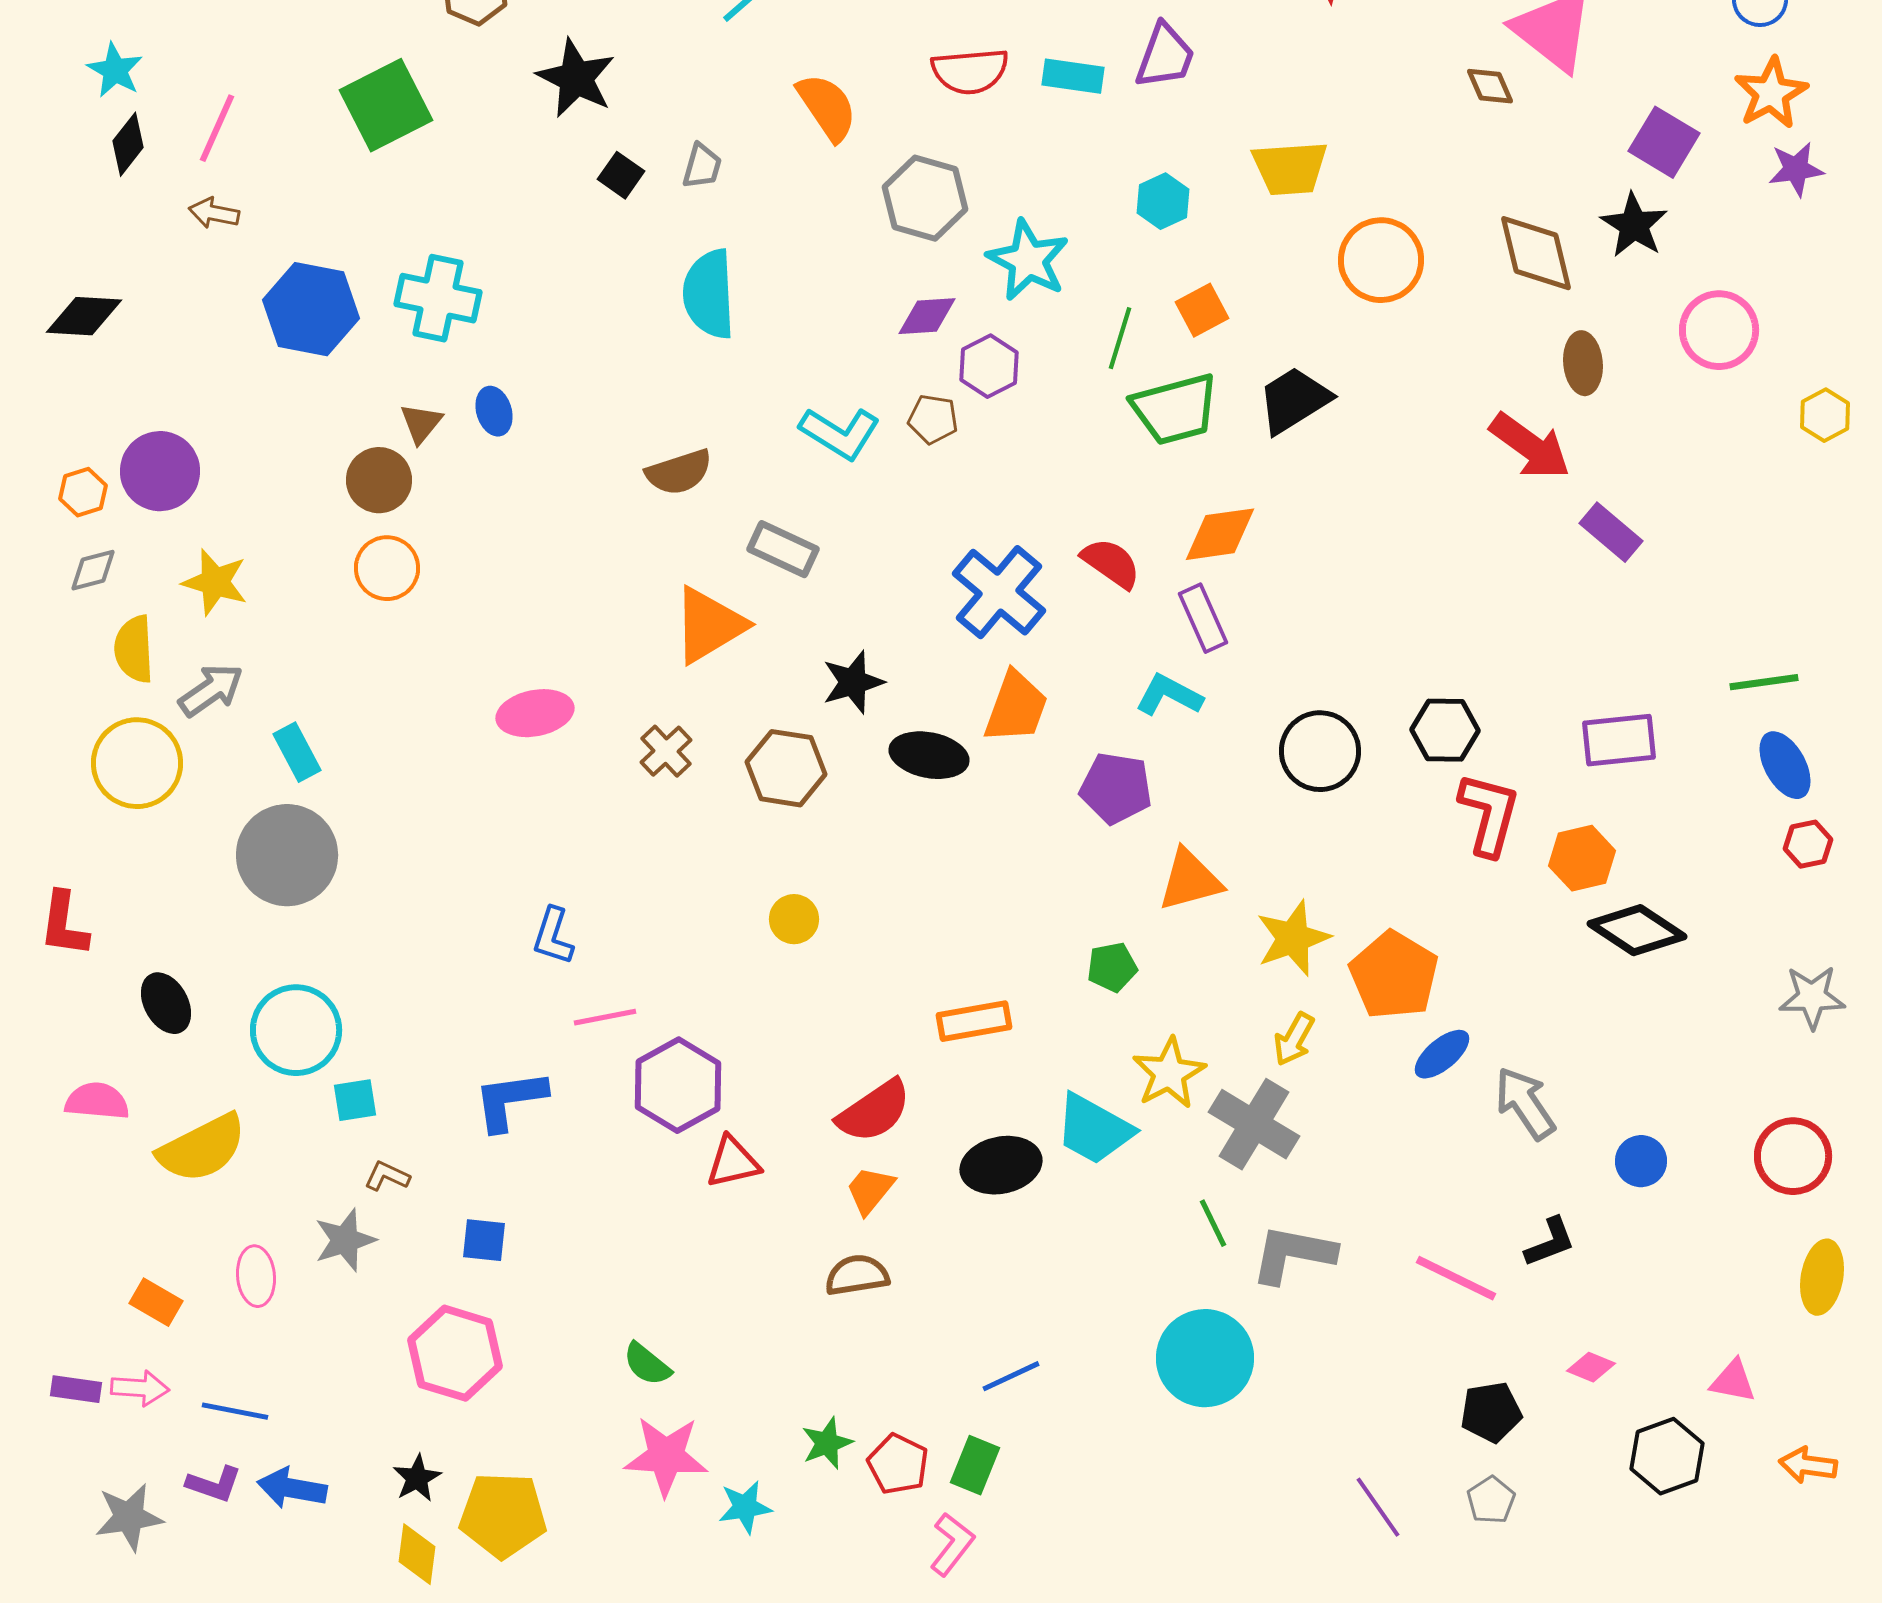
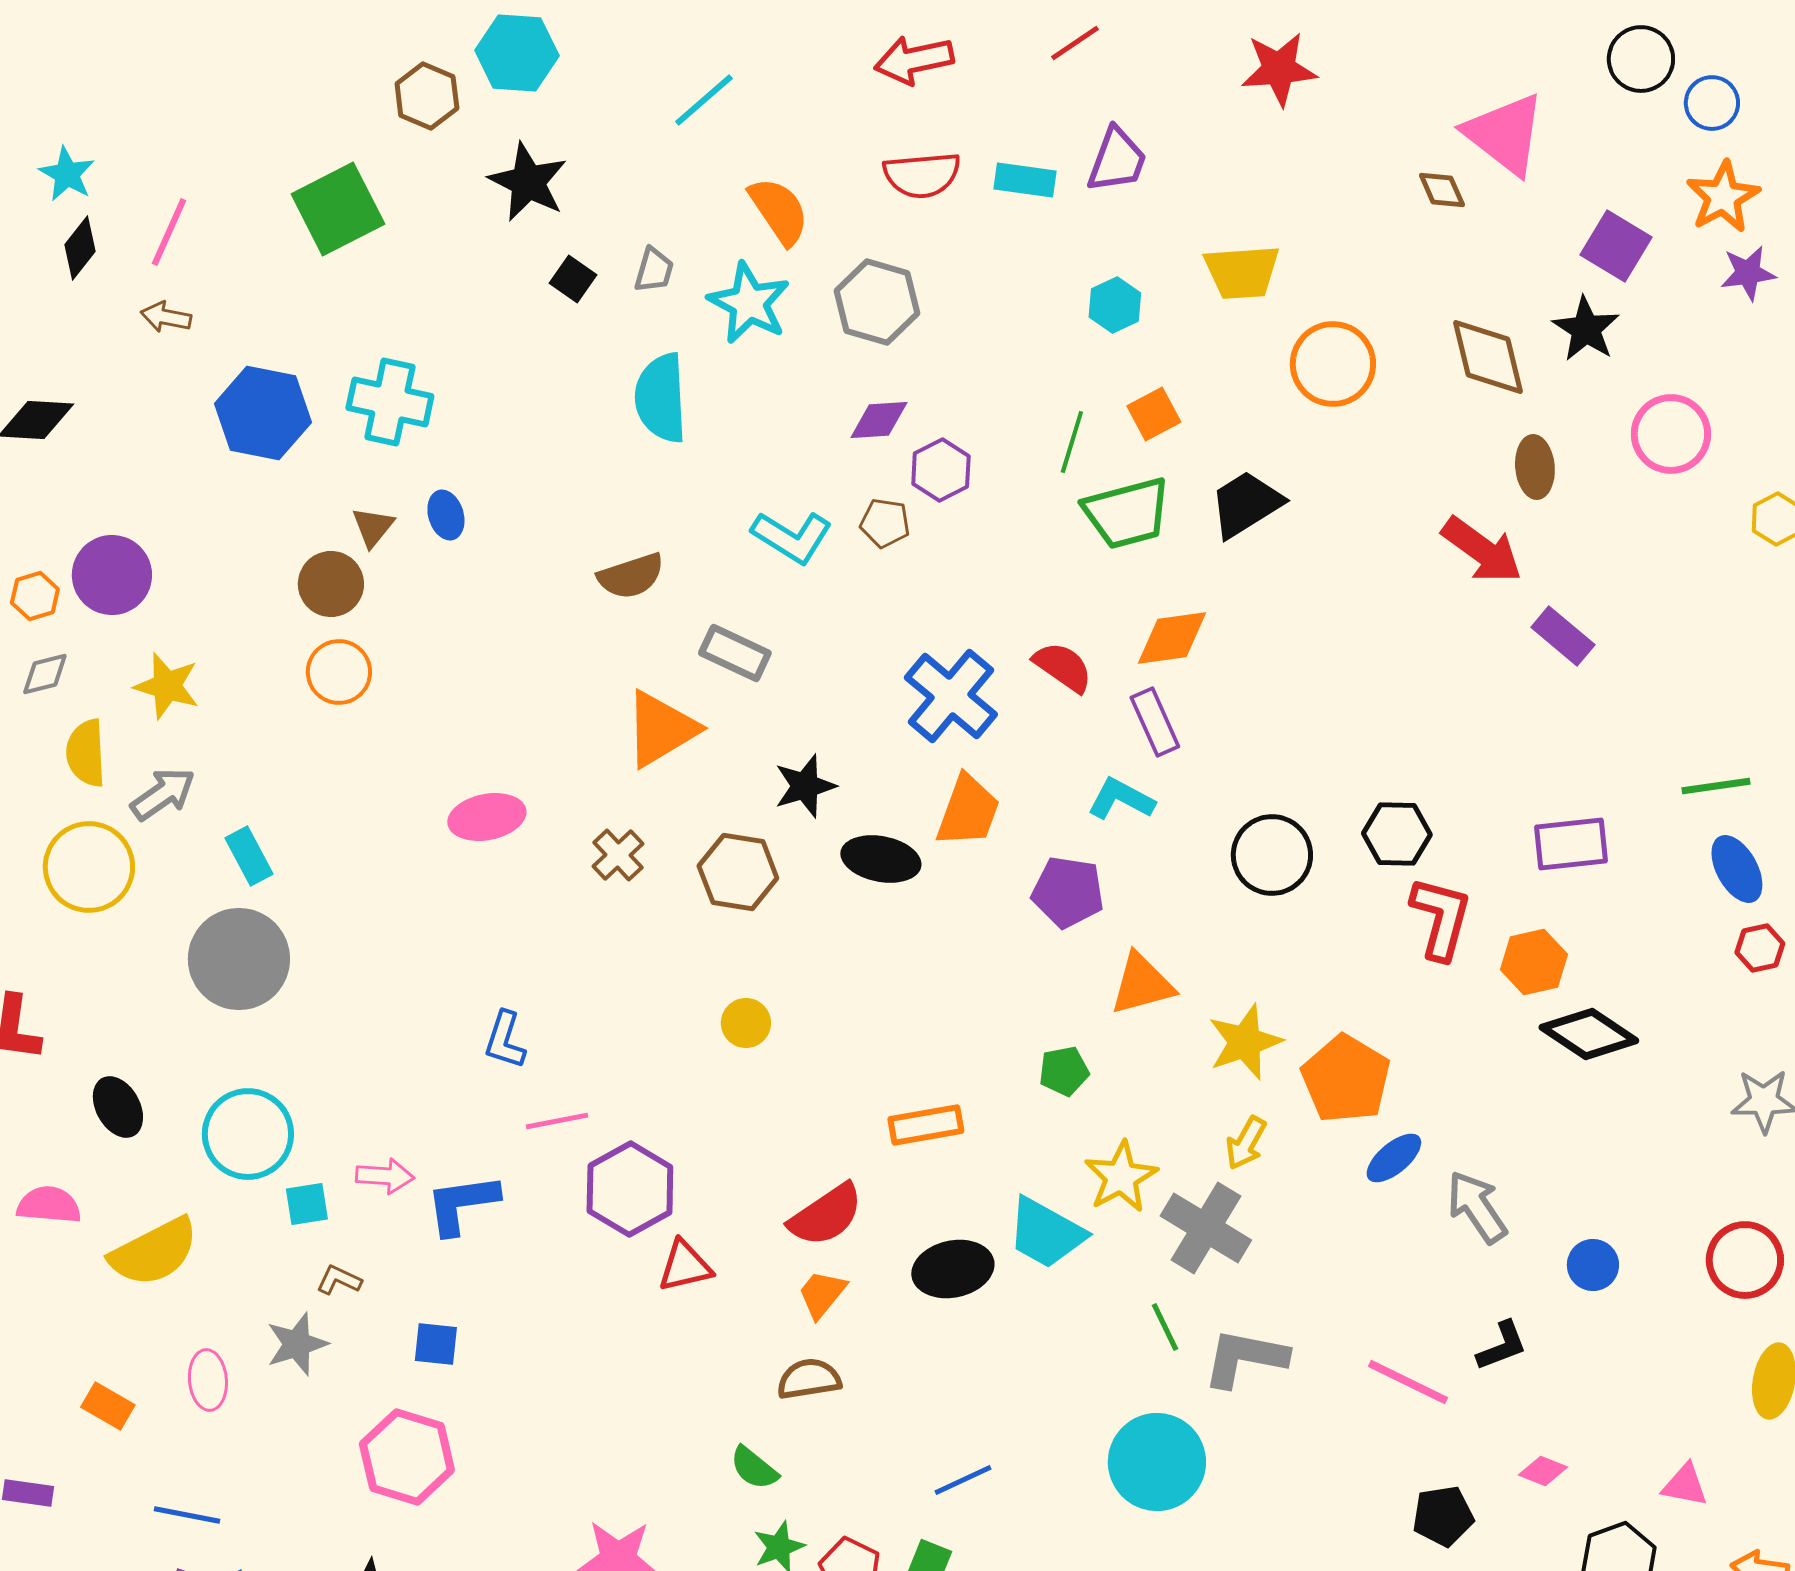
cyan star: (1028, 260) -> (749, 303), moved
green semicircle: (647, 1364) -> (754, 1468), moved
pink arrow: (140, 1388) -> (385, 1176), moved

